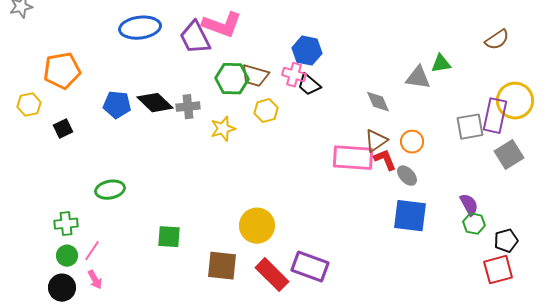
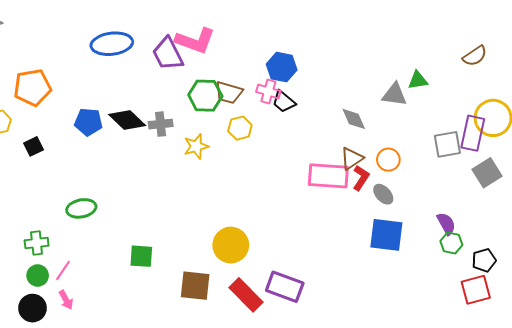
red L-shape: (385, 160) -> (361, 178), turned 55

